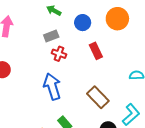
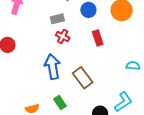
brown rectangle: (98, 97) -> (83, 78), moved

